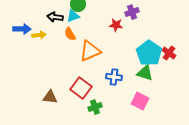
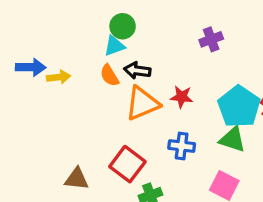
black arrow: (55, 17) -> (137, 71), moved
red star: (116, 25) -> (182, 97), moved

